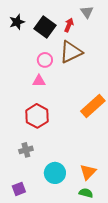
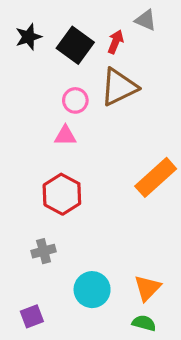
gray triangle: (87, 12) -> (146, 20), turned -32

